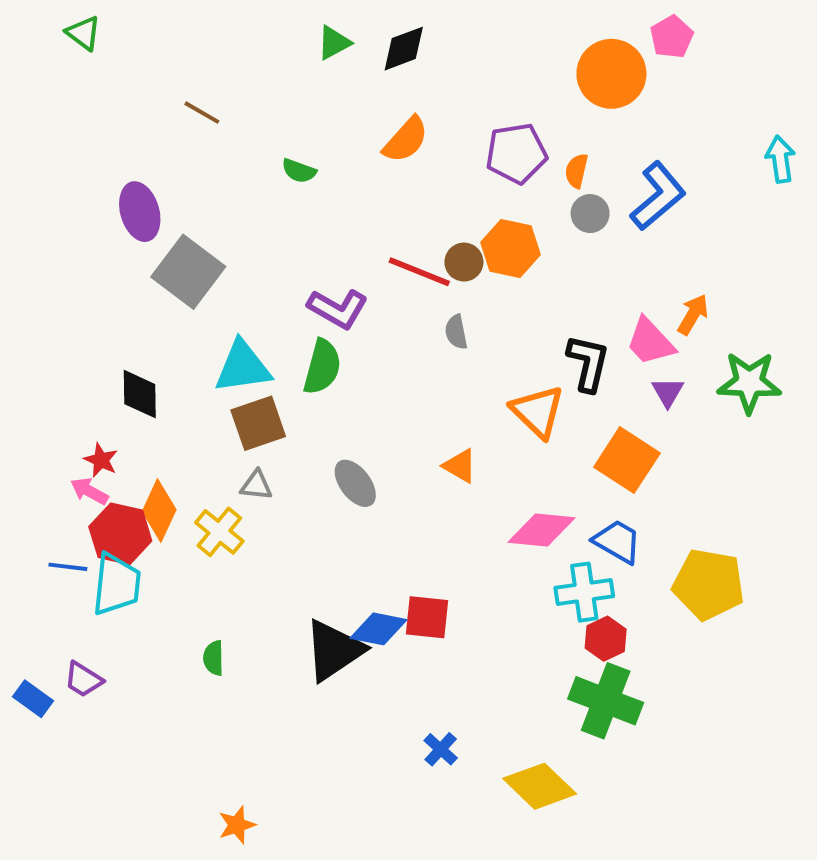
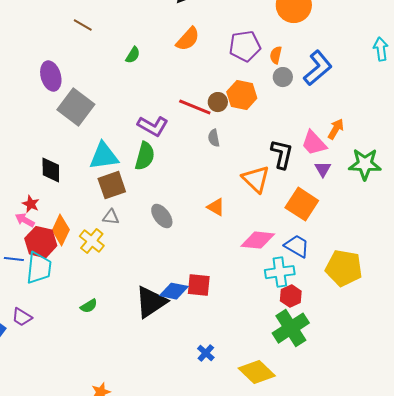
green semicircle: (299, 171) -> (133, 55), turned -78
green semicircle: (214, 658) -> (89, 306), turned -120
green cross: (606, 701) -> (291, 328), turned 36

